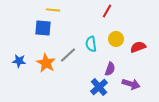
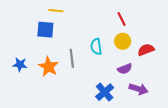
red line: (107, 11) -> (122, 19), moved, turned -56
gray line: (68, 55) -> (72, 58), turned -54
purple semicircle: (110, 69) -> (125, 69), moved, turned 48

